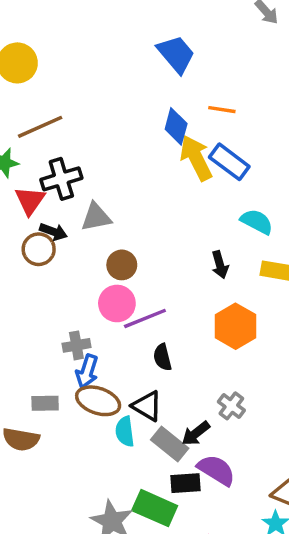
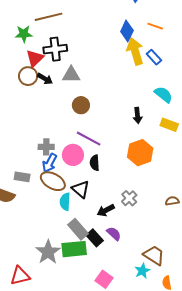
blue rectangle: (229, 162) -> (154, 57), size x0.7
brown circle: (39, 249) -> (28, 76), moved
pink circle: (117, 303) -> (73, 155), moved
purple line: (145, 318) -> (89, 139), turned 40
gray rectangle: (170, 444) -> (78, 229), moved
purple semicircle: (216, 470) -> (114, 234), size x0.7
black rectangle: (186, 483) -> (95, 238), turned 42
green rectangle: (155, 508) -> (74, 249), turned -40

